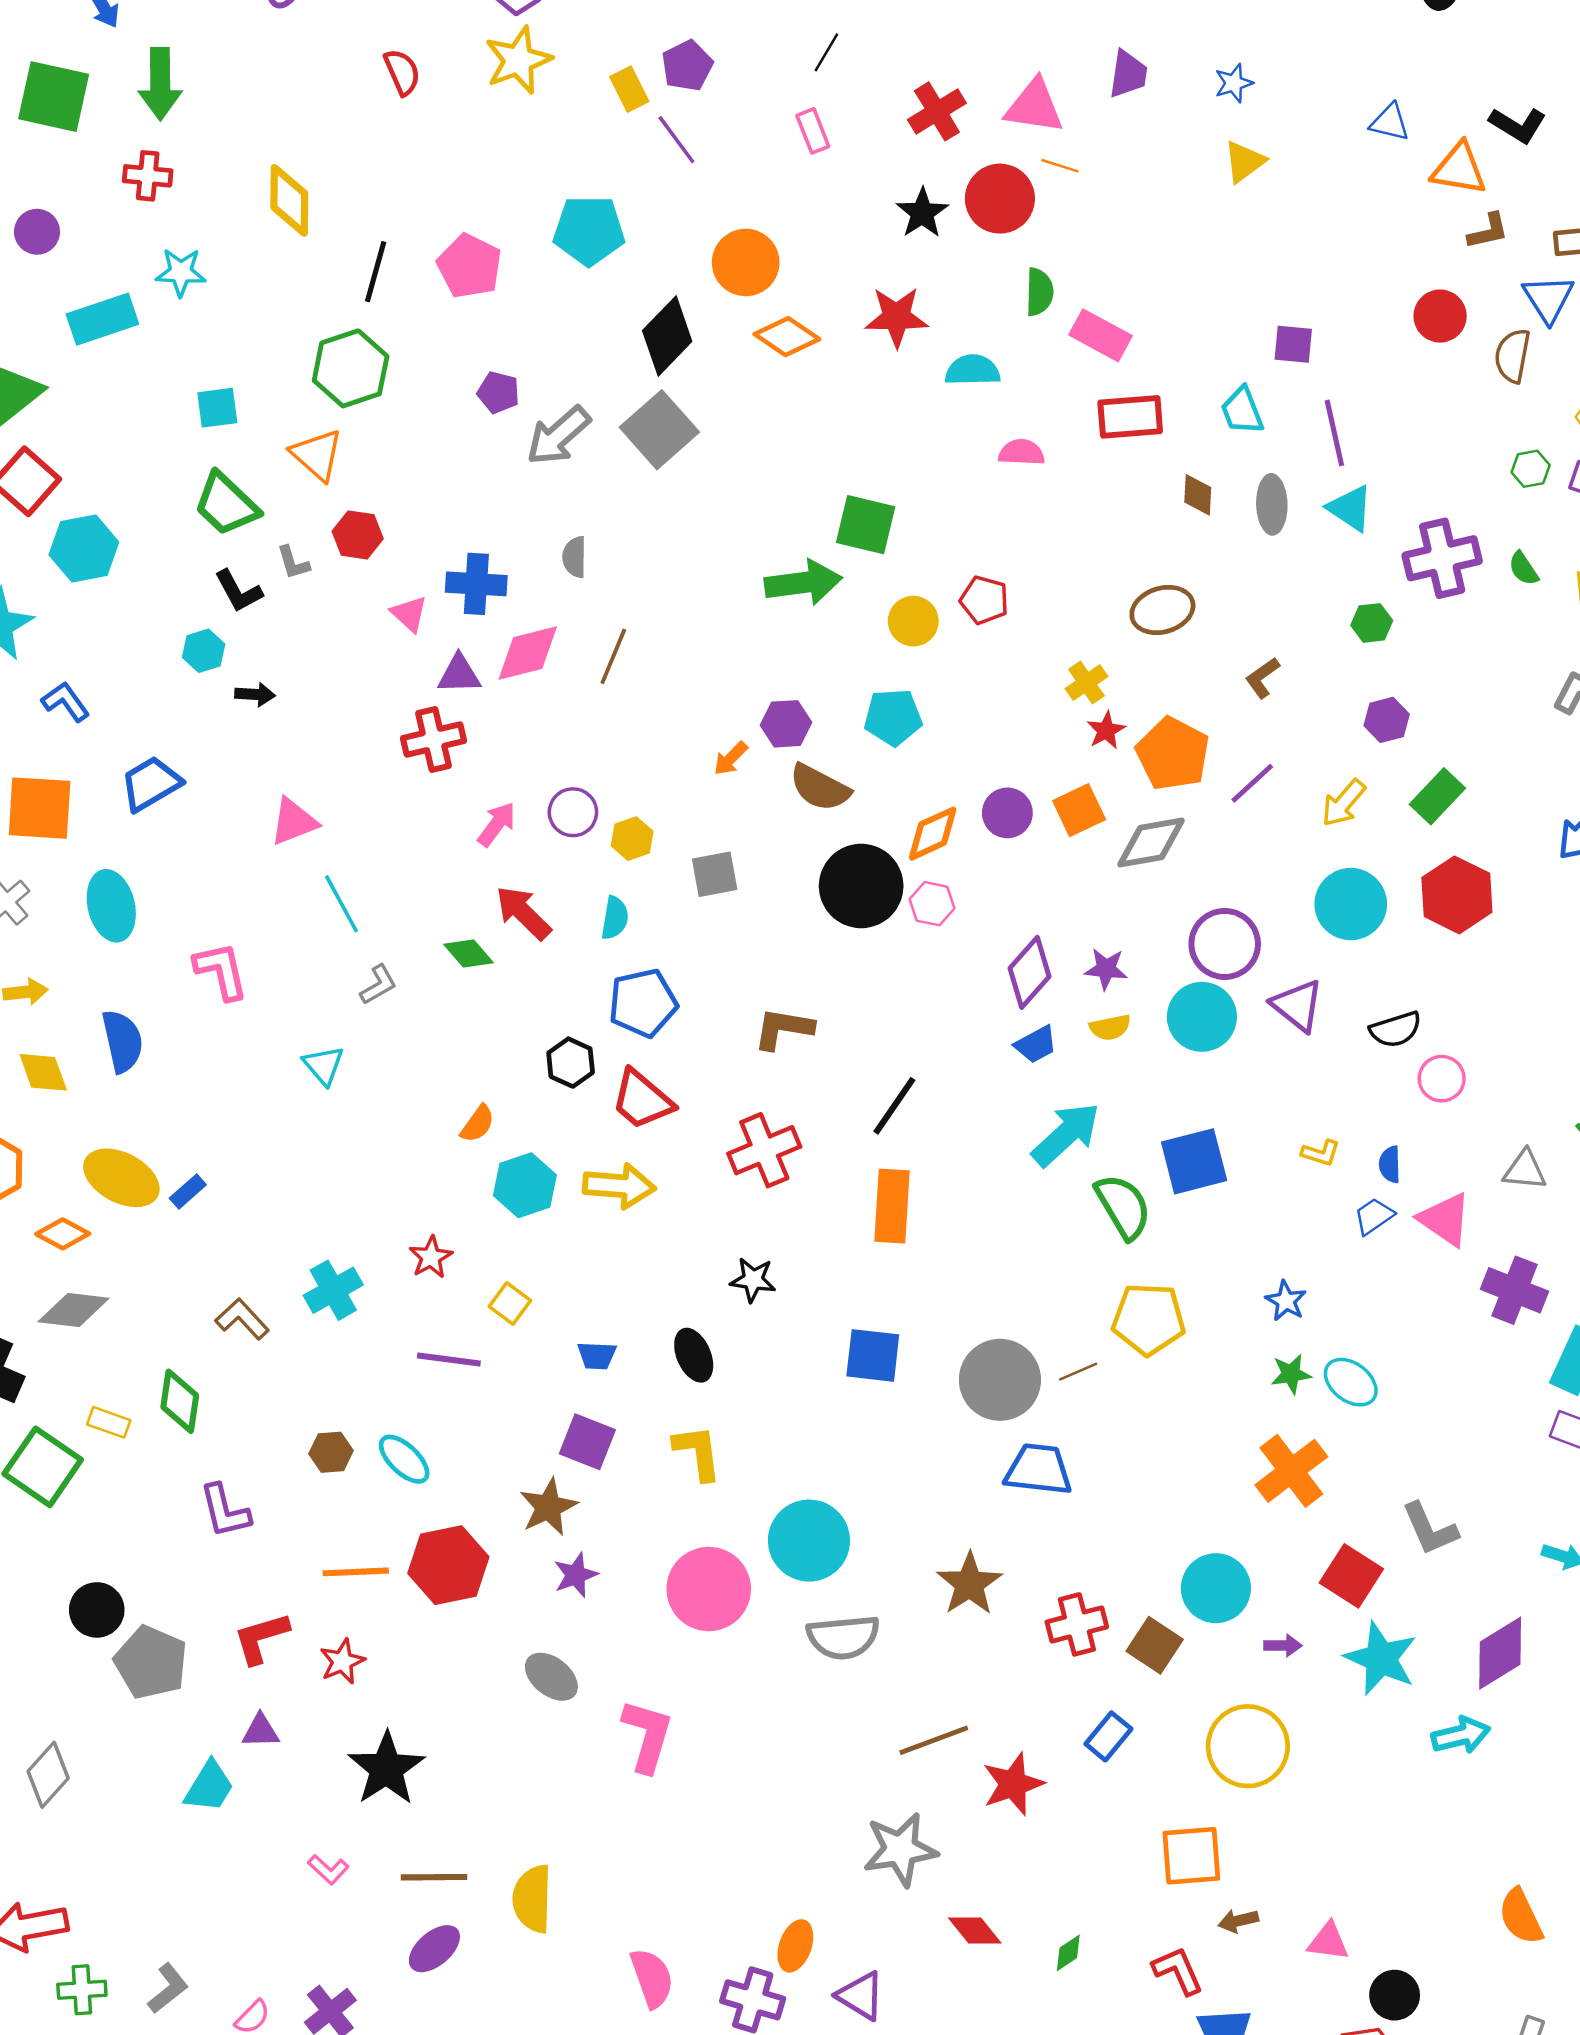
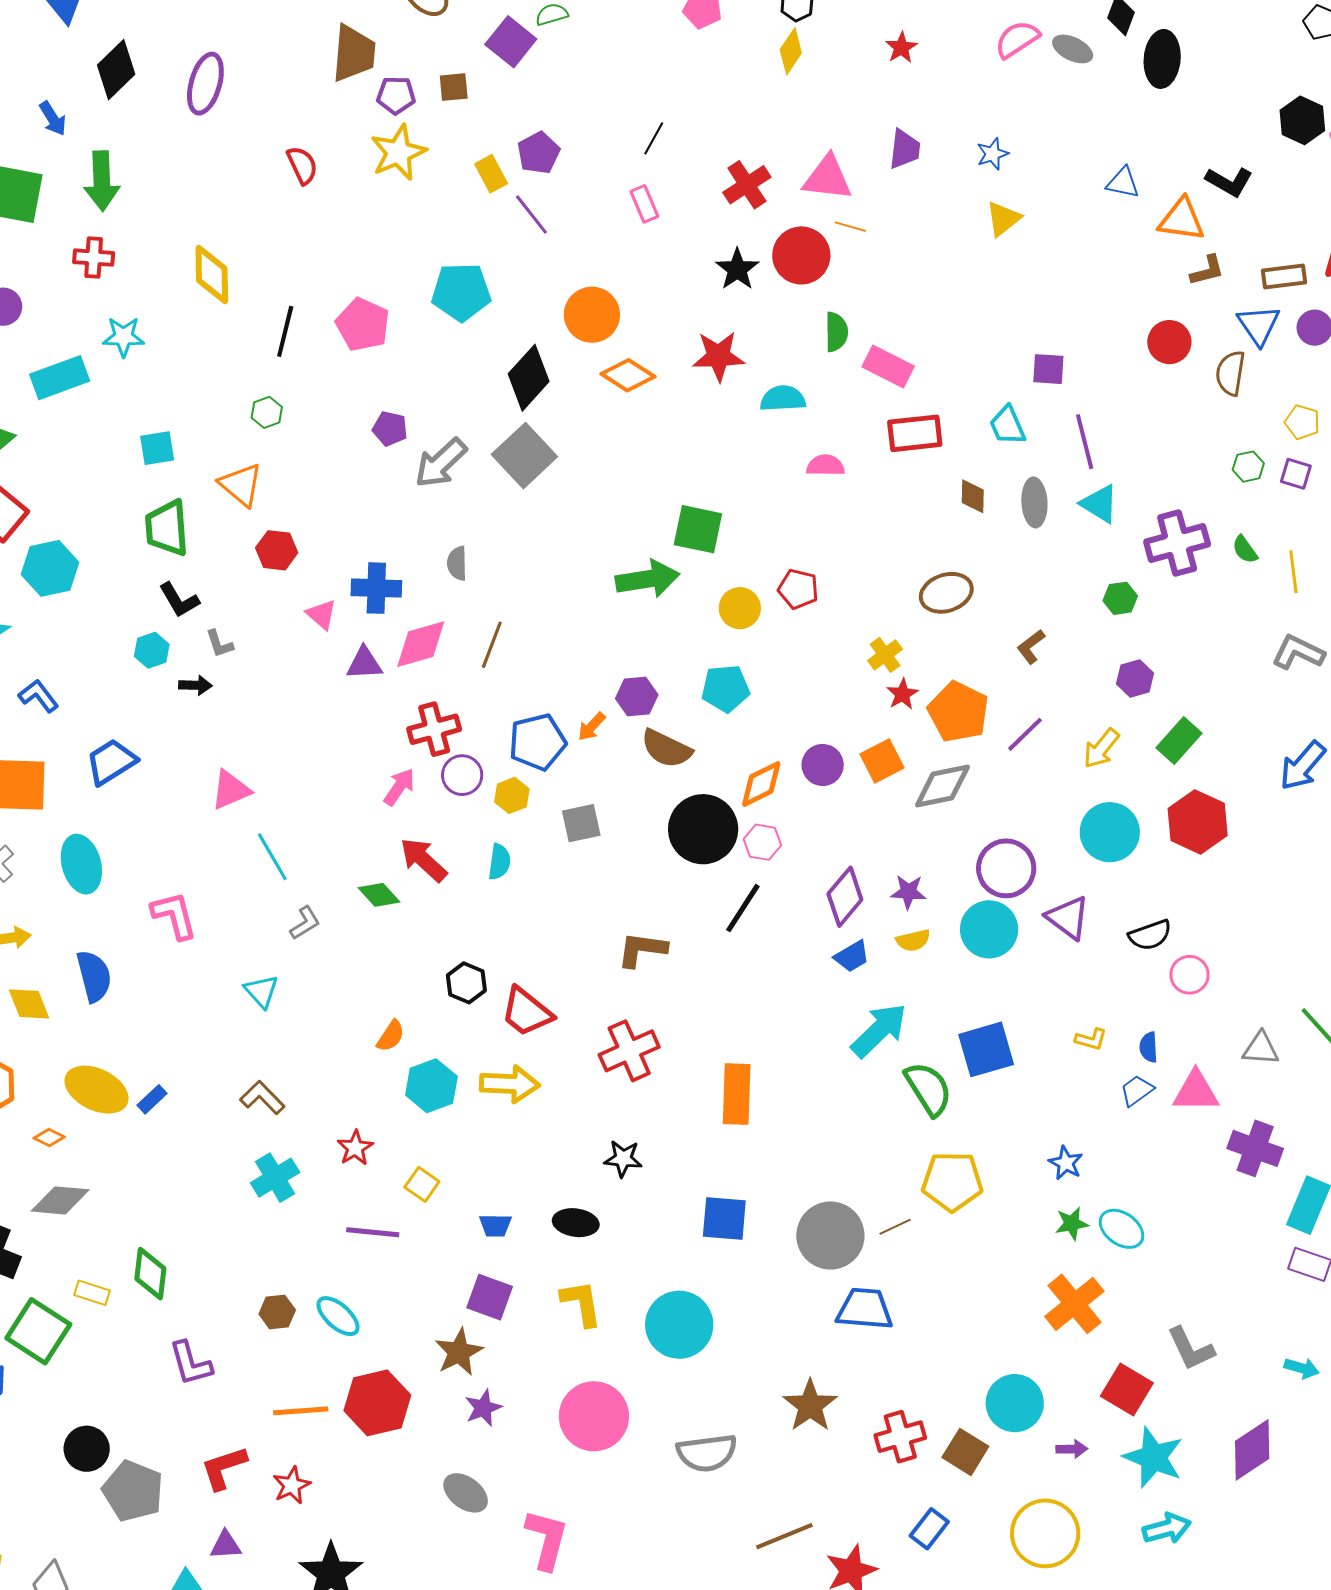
green hexagon: (351, 368) -> (267, 412), size x0.5
green trapezoid: (226, 504) -> (167, 528), turned 44
gray L-shape: (293, 563) -> (219, 644), moved
red cross: (433, 740) -> (434, 729), moved
blue pentagon: (643, 1003) -> (537, 742), moved
black line: (894, 1106) -> (743, 908), moved
pink triangle: (1445, 1219) -> (1196, 1091), turned -33
orange diamond: (63, 1234) -> (49, 1138), size x0.7
brown L-shape: (242, 1319) -> (262, 1098), moved
black ellipse: (694, 1355) -> (576, 1223), turned -57
cyan circle: (809, 1541) -> (679, 1325), moved
cyan arrow: (1461, 1735) -> (1167, 1528), moved

